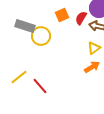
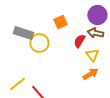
red semicircle: (81, 18) -> (79, 41), moved
yellow triangle: (94, 48) -> (92, 55), turned -32

